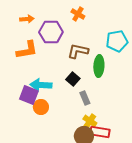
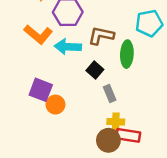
orange L-shape: (27, 50) -> (38, 34), turned 50
cyan arrow: (41, 85) -> (68, 47), moved
yellow cross: (90, 121) -> (116, 122), turned -32

